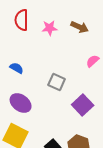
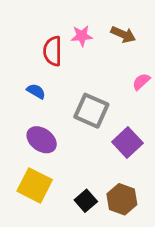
red semicircle: (22, 20) -> (53, 51), moved
gray square: (57, 82) -> (91, 111), size x1.4

